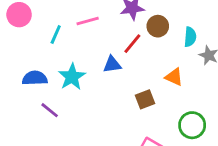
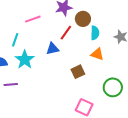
cyan line: (56, 34) -> (15, 40), moved
cyan semicircle: (190, 37) -> (95, 33), moved
purple line: (50, 110) -> (11, 85), turned -40

